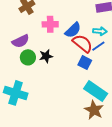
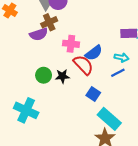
purple semicircle: (21, 41) -> (39, 34), moved
red semicircle: (82, 44) -> (83, 65), moved
blue square: (85, 63) -> (93, 94), moved

